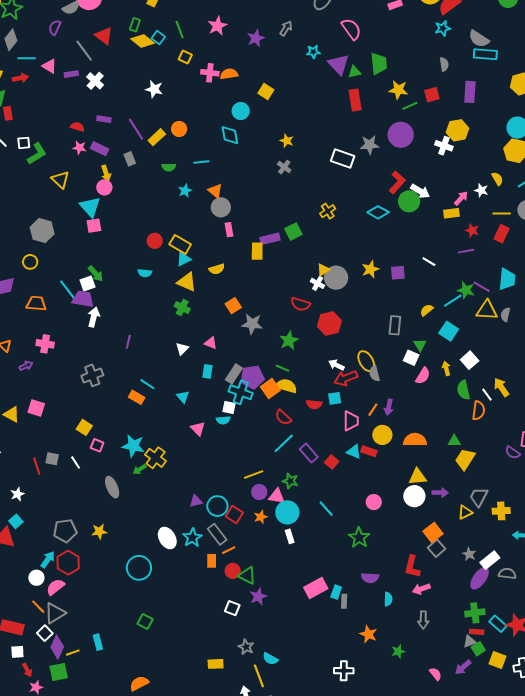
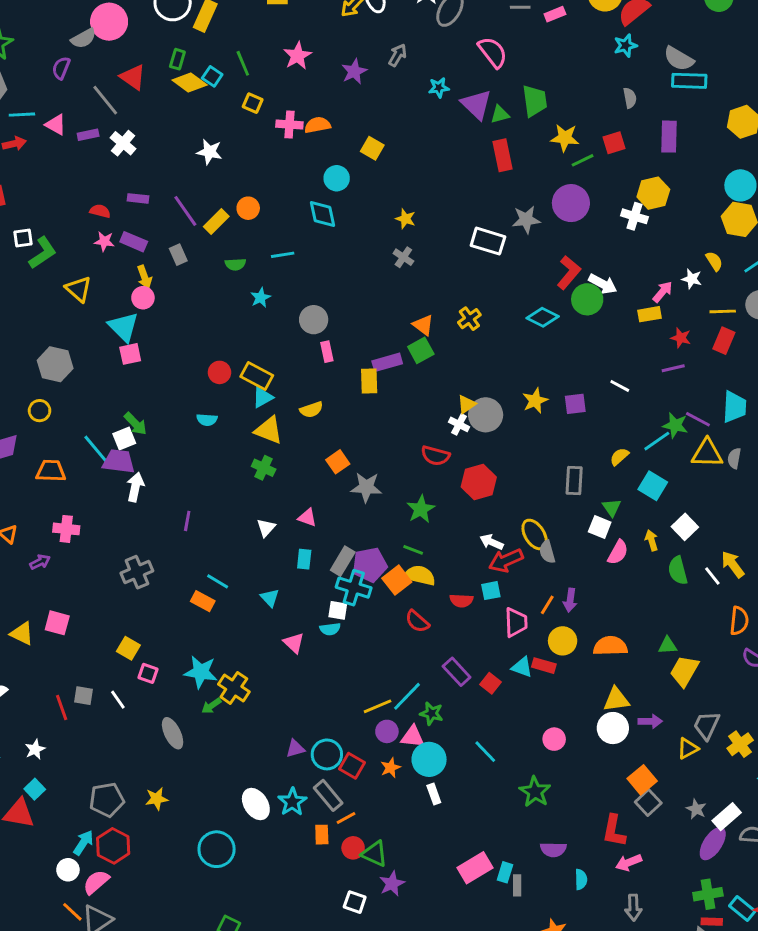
orange triangle: (215, 191) -> (423, 325), moved
orange semicircle: (478, 411) -> (739, 621), moved
cyan line: (284, 443) -> (407, 696), moved
yellow cross: (501, 511) -> (740, 744), turned -30

